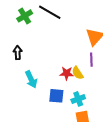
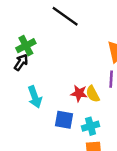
green cross: (25, 16) -> (26, 46), moved
black arrow: (18, 53) -> (21, 62), turned 32

